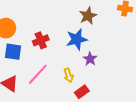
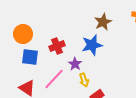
purple star: (90, 59) -> (75, 64), moved

